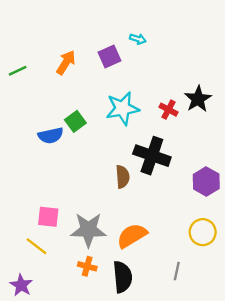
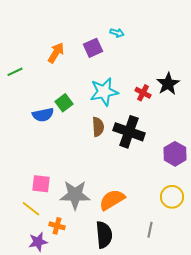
green line: (18, 71) -> (15, 72), moved
brown semicircle: (123, 177) -> (98, 127), moved
orange cross: (87, 266) -> (57, 226), moved
purple star: (21, 285) -> (38, 242), moved, turned 30

